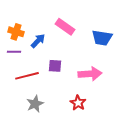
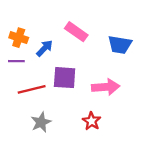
purple square: (55, 66) -> (65, 78), size x1.5

